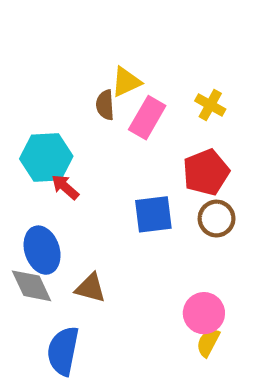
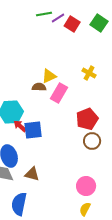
brown semicircle: (105, 105) -> (39, 87), turned 96
yellow cross: (210, 105) -> (89, 73), moved
blue square: (153, 214) -> (33, 130), moved
yellow semicircle: (208, 343) -> (85, 209), moved

